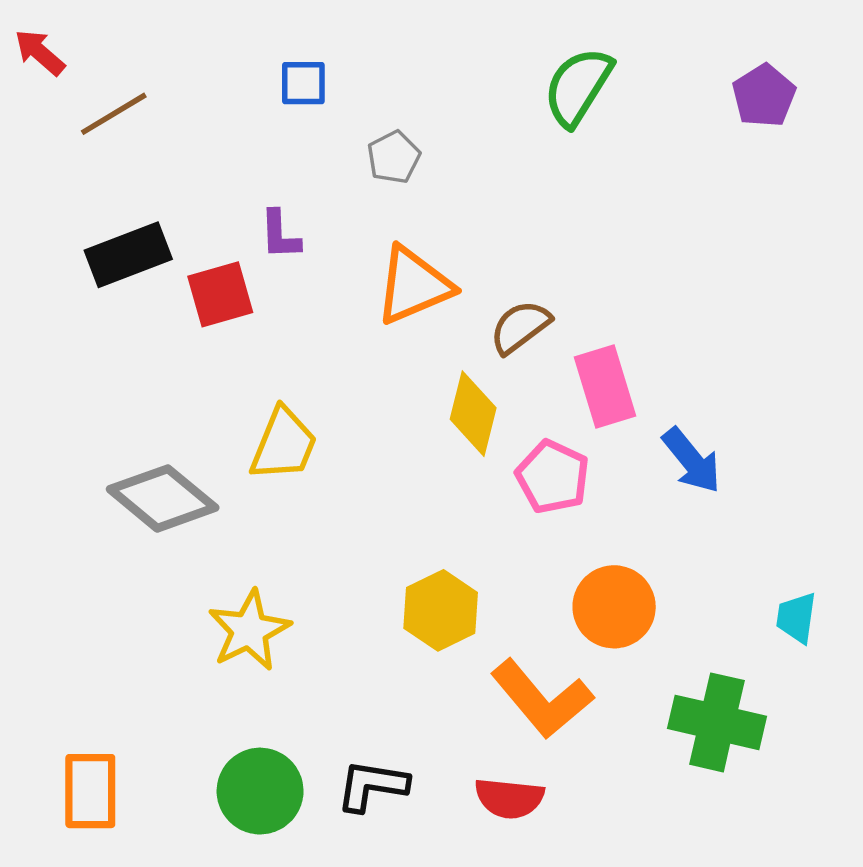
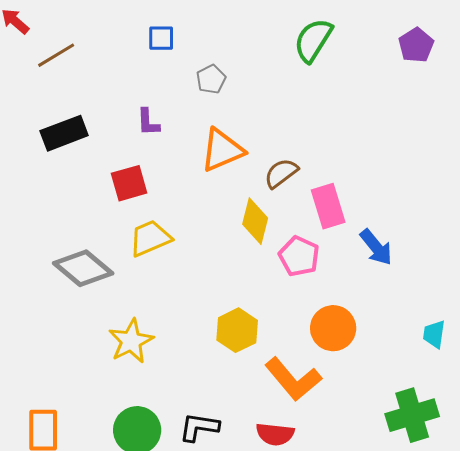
red square: (220, 294) -> (129, 183), moved
yellow trapezoid: (284, 444) -> (150, 238), turned -135
green cross: (717, 722) -> (412, 415), moved, turned -30

